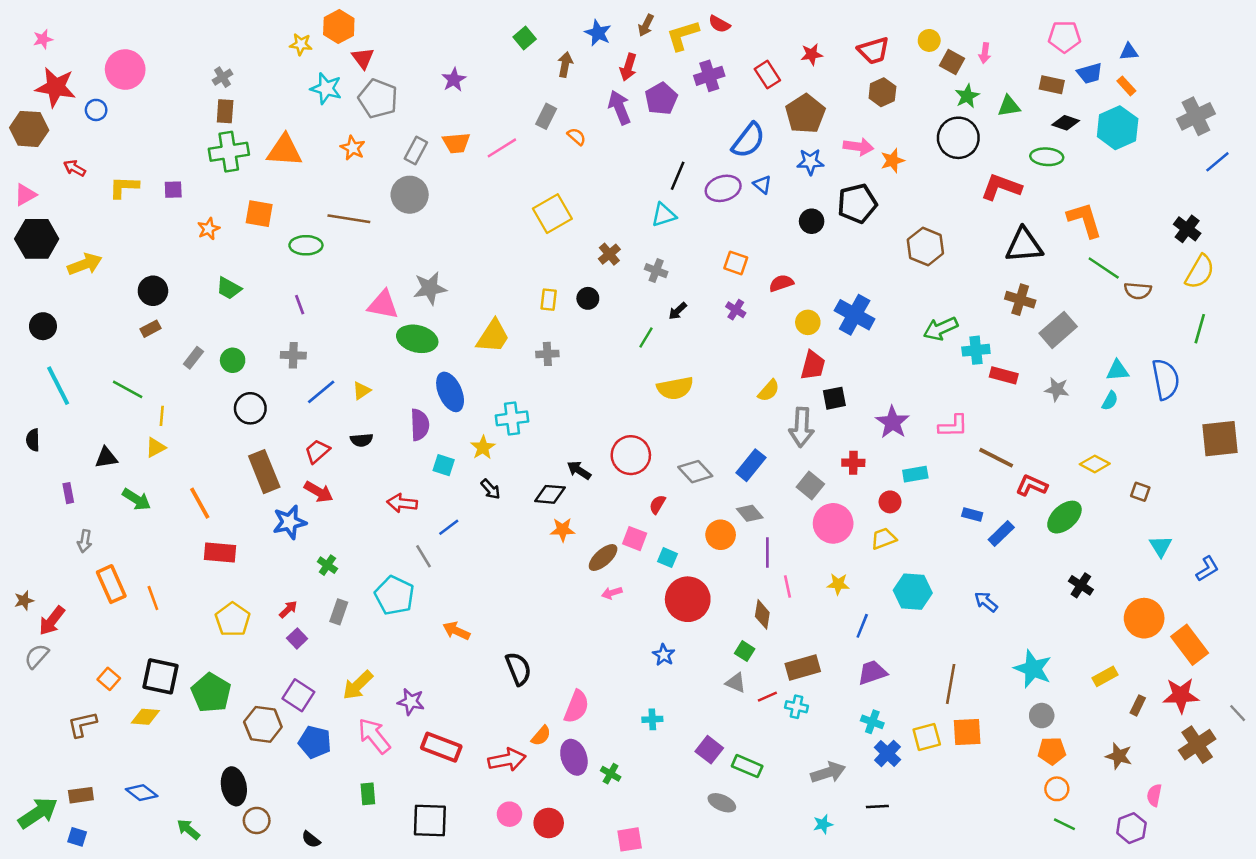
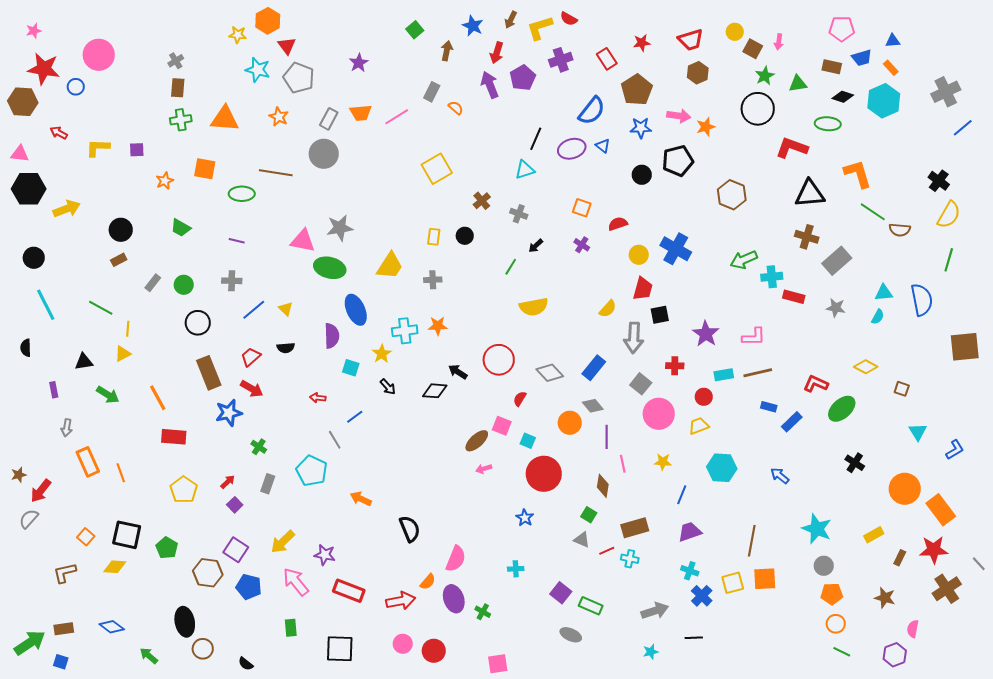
green cross: (229, 152) -> (181, 120), size x0.7
pink triangle: (25, 195) -> (20, 154), turned 36
purple line: (300, 305) -> (237, 241), turned -56
yellow triangle: (362, 391) -> (286, 309), turned -42
brown line: (996, 458) -> (758, 373), moved, turned -40
red arrow: (402, 503) -> (318, 398), size x0.7
orange star: (563, 530) -> (438, 326), moved
green pentagon: (211, 693) -> (167, 548), size x0.7

